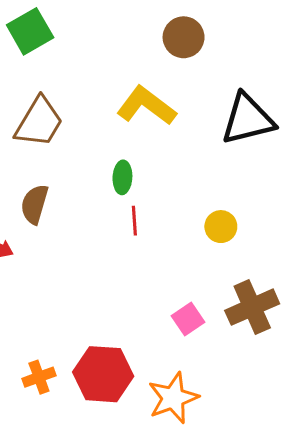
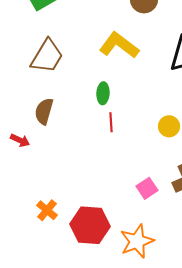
orange cross: (39, 377) -> (47, 210), moved, turned -30

